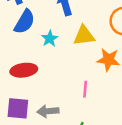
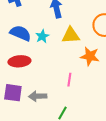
blue semicircle: (25, 22) -> (20, 33), moved, turned -100

